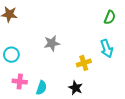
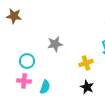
cyan circle: (11, 55) -> (27, 61), moved
black star: (76, 88) -> (87, 87), moved

